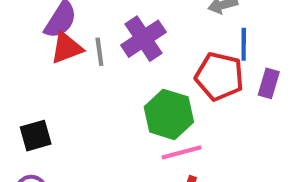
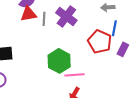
purple cross: (143, 39) -> (66, 17), turned -30
green hexagon: (169, 114) -> (59, 61), moved

